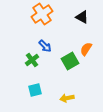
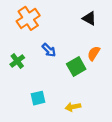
orange cross: (42, 14) -> (28, 18), moved
green cross: (32, 60) -> (17, 61), moved

